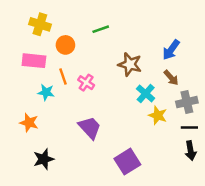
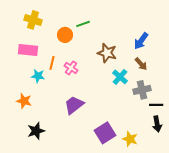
orange circle: (65, 45) -> (65, 35), moved
orange line: (63, 77) -> (52, 63), turned 32
gray cross: (187, 102) -> (142, 90), moved
yellow star: (158, 115) -> (130, 139), moved
purple trapezoid: (90, 128) -> (74, 105), turned -85

